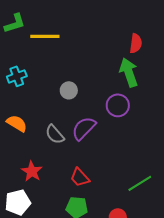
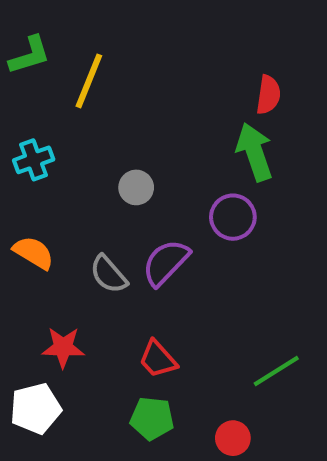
yellow line: (45, 36) -> (89, 81), turned -68
red star: (32, 171) -> (63, 347), turned -30

